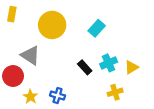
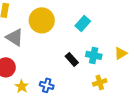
gray triangle: (30, 55) -> (15, 37), moved
cyan cross: (109, 63) -> (94, 55), turned 35
yellow triangle: (131, 67) -> (121, 53), moved

